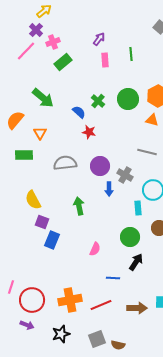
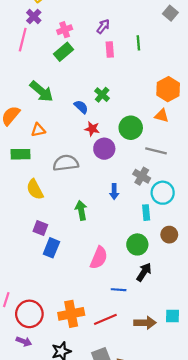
pink cross: (53, 42) -> (65, 30), moved
pink line: (26, 51) -> (23, 40), turned -30
green circle: (128, 99) -> (131, 128), moved
orange triangle: (40, 133) -> (38, 130), turned 48
purple circle: (100, 166) -> (104, 149), moved
gray cross: (125, 175) -> (142, 176), moved
yellow semicircle: (33, 200) -> (35, 189), moved
pink semicircle: (95, 249) -> (99, 258), size x1.5

